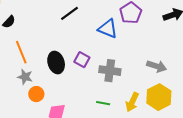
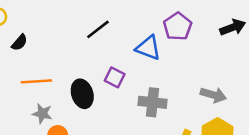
orange line: (21, 52) -> (36, 81), turned -70
purple square: (82, 60) -> (115, 77), moved

